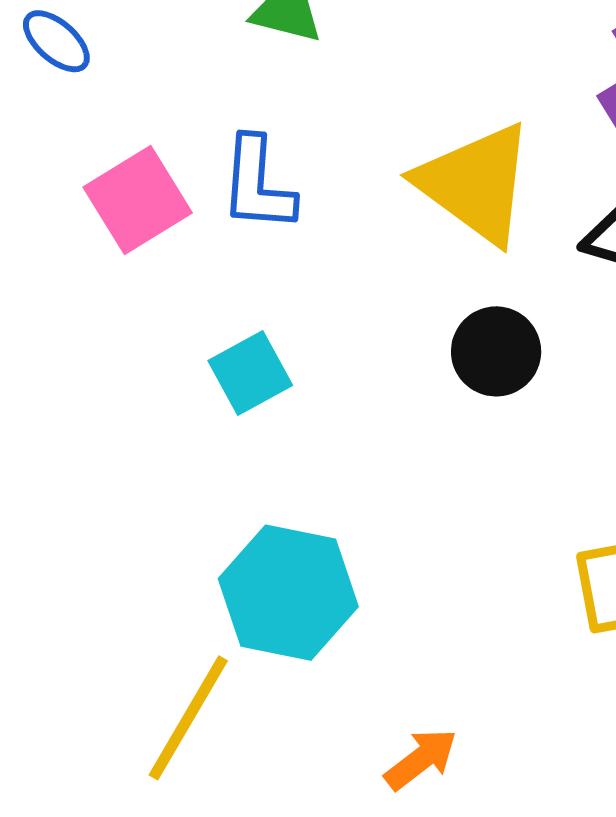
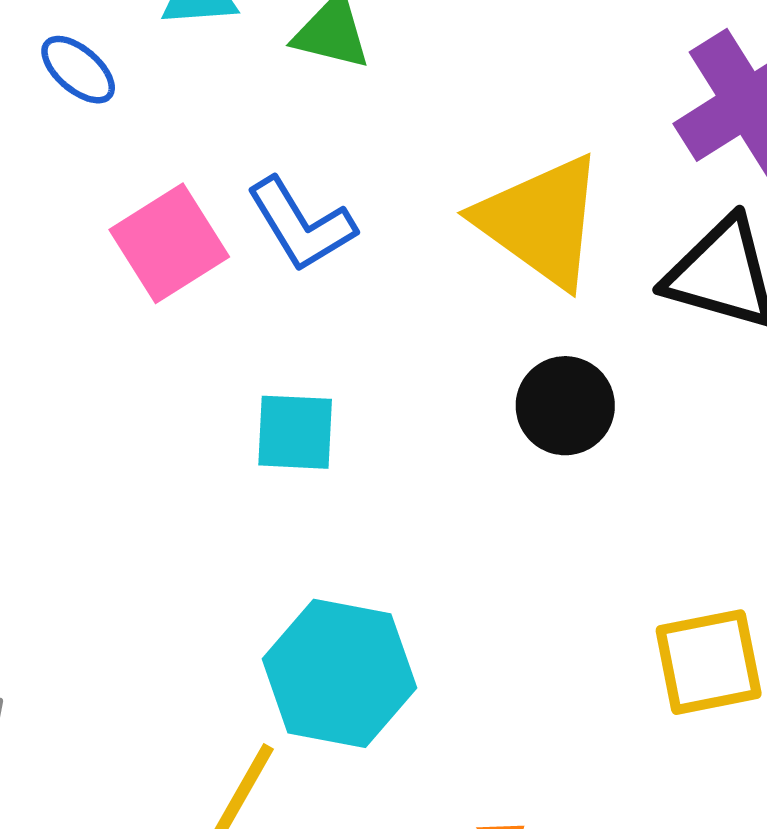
blue L-shape: (258, 184) -> (301, 225), turned -35
cyan square: (250, 373) -> (295, 432), turned 32

